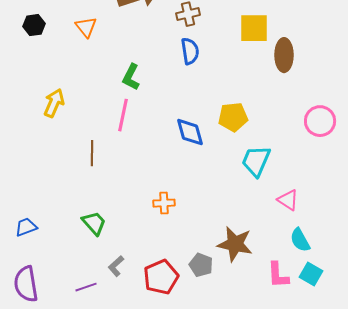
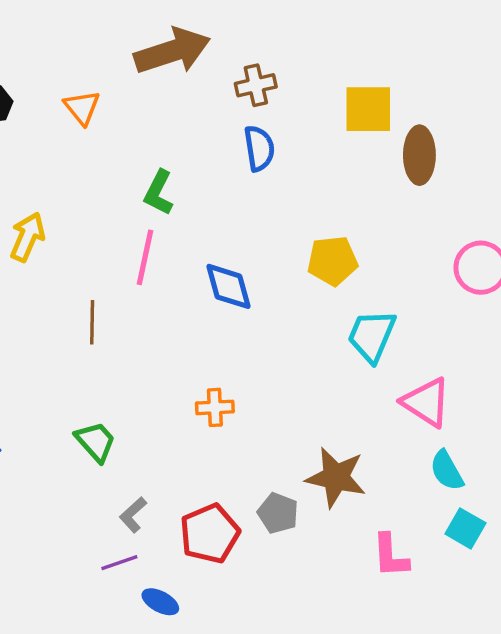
blue diamond: (190, 132) -> (229, 286), moved
pink triangle: (288, 200) -> (426, 402), size x1.4
pink L-shape: (278, 275) -> (390, 556), moved
purple line: (86, 287) -> (119, 563), moved

